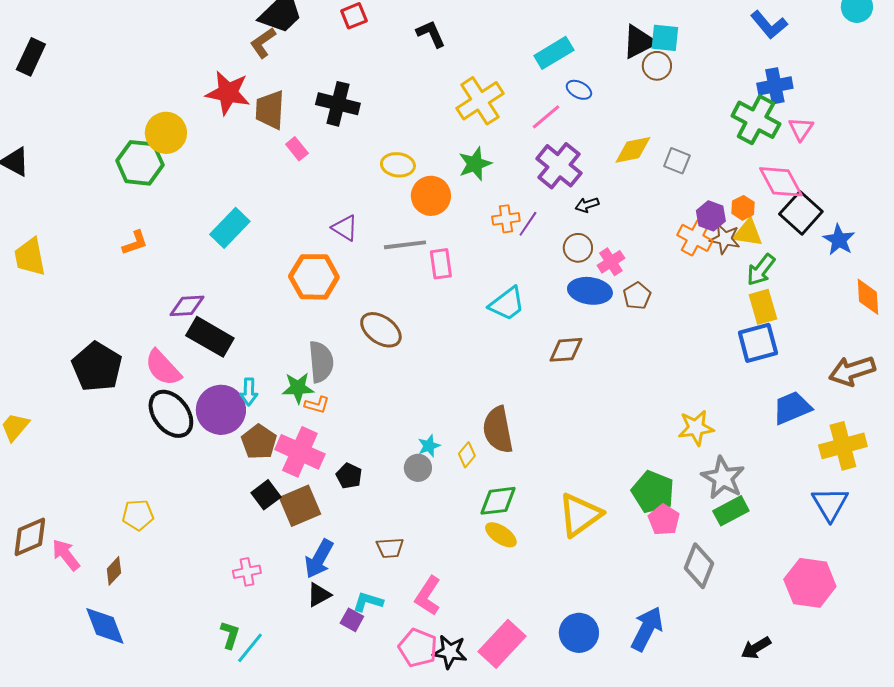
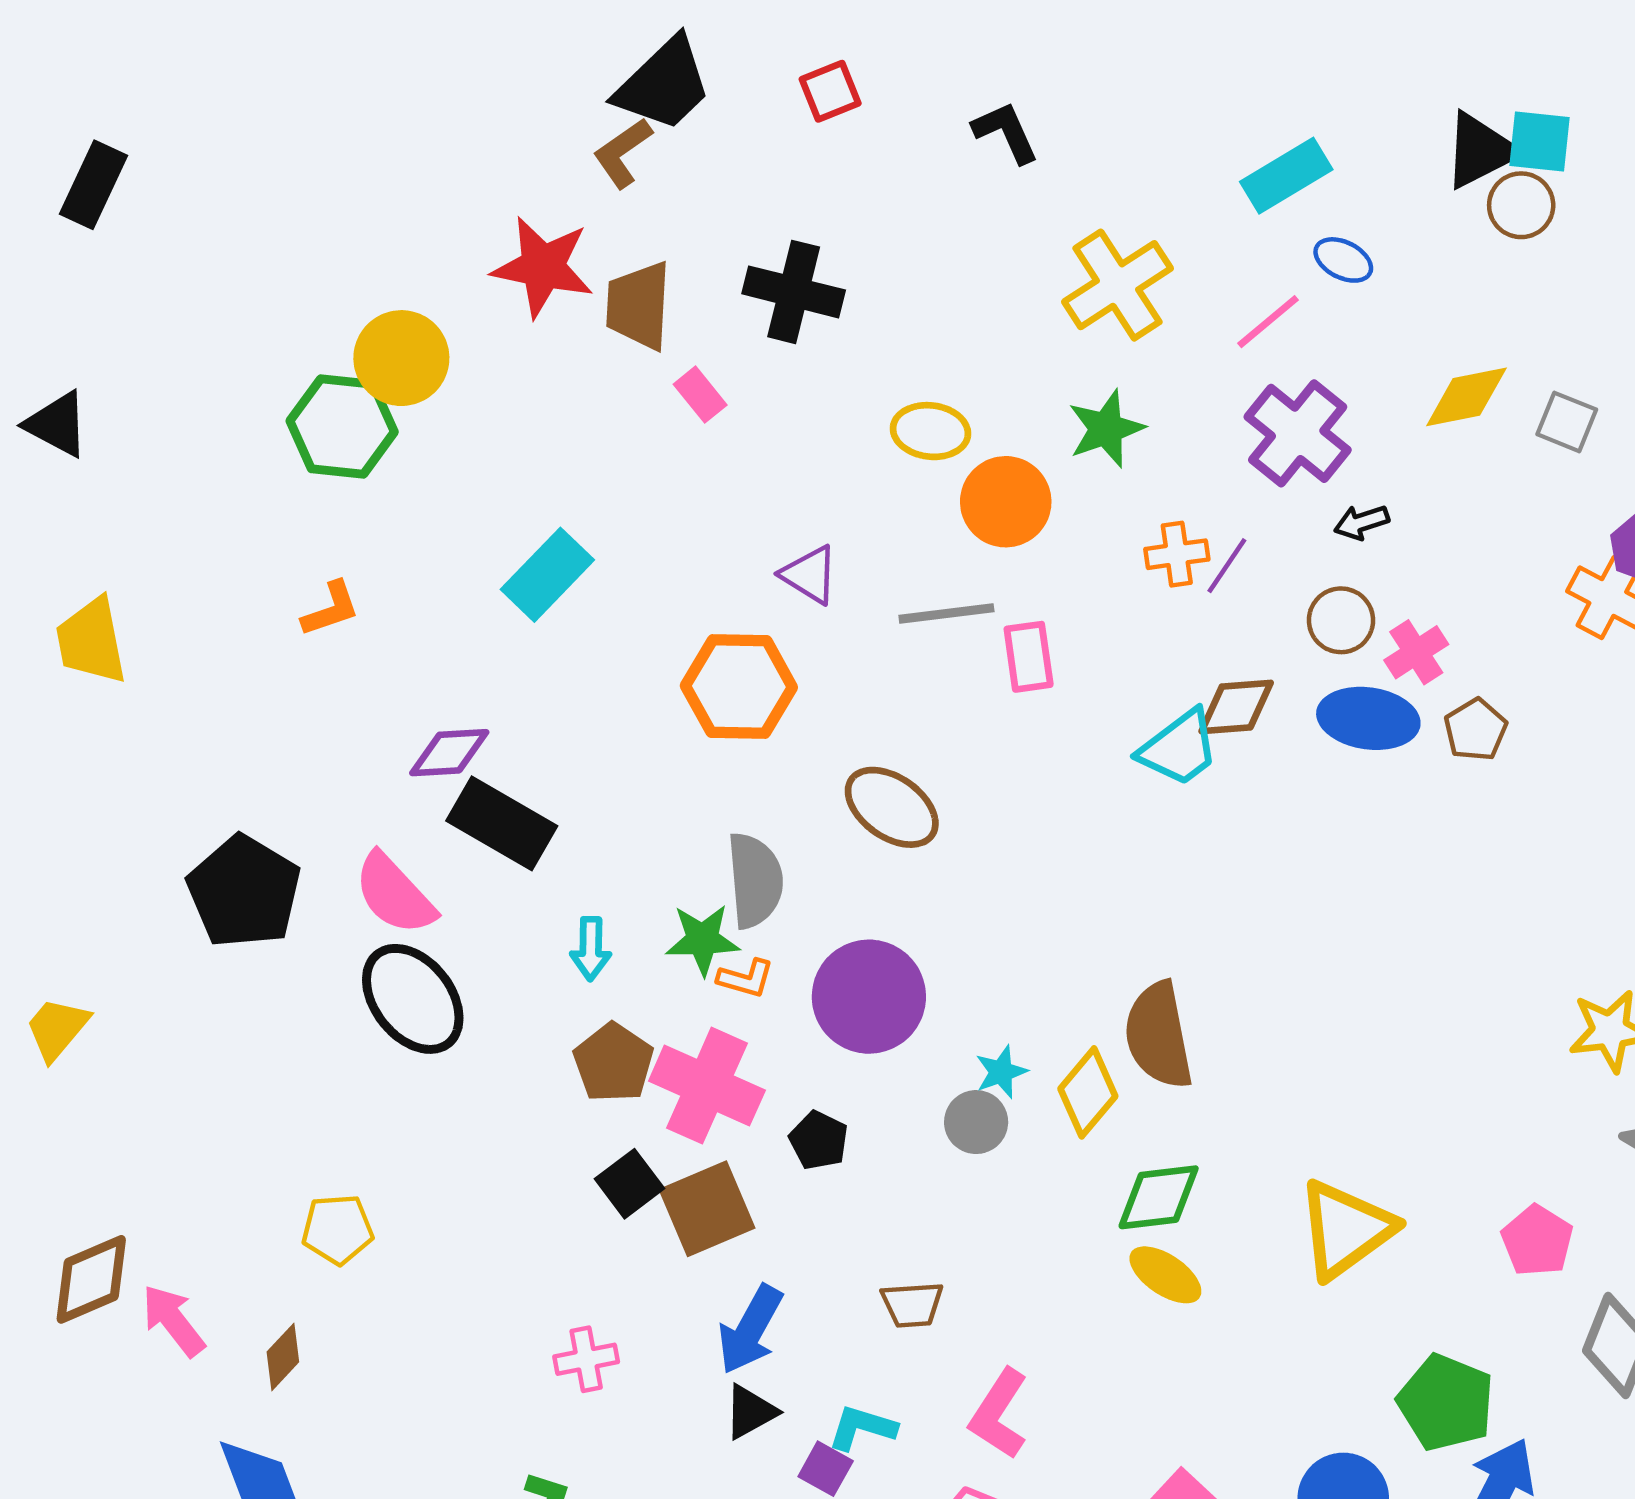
brown diamond: (566, 350) -> (1236, 707), moved
purple circle: (221, 410) -> (869, 997), moved
yellow diamond: (467, 455) -> (1088, 1092), size x1.5
green pentagon: (653, 492) -> (1446, 1403), moved

